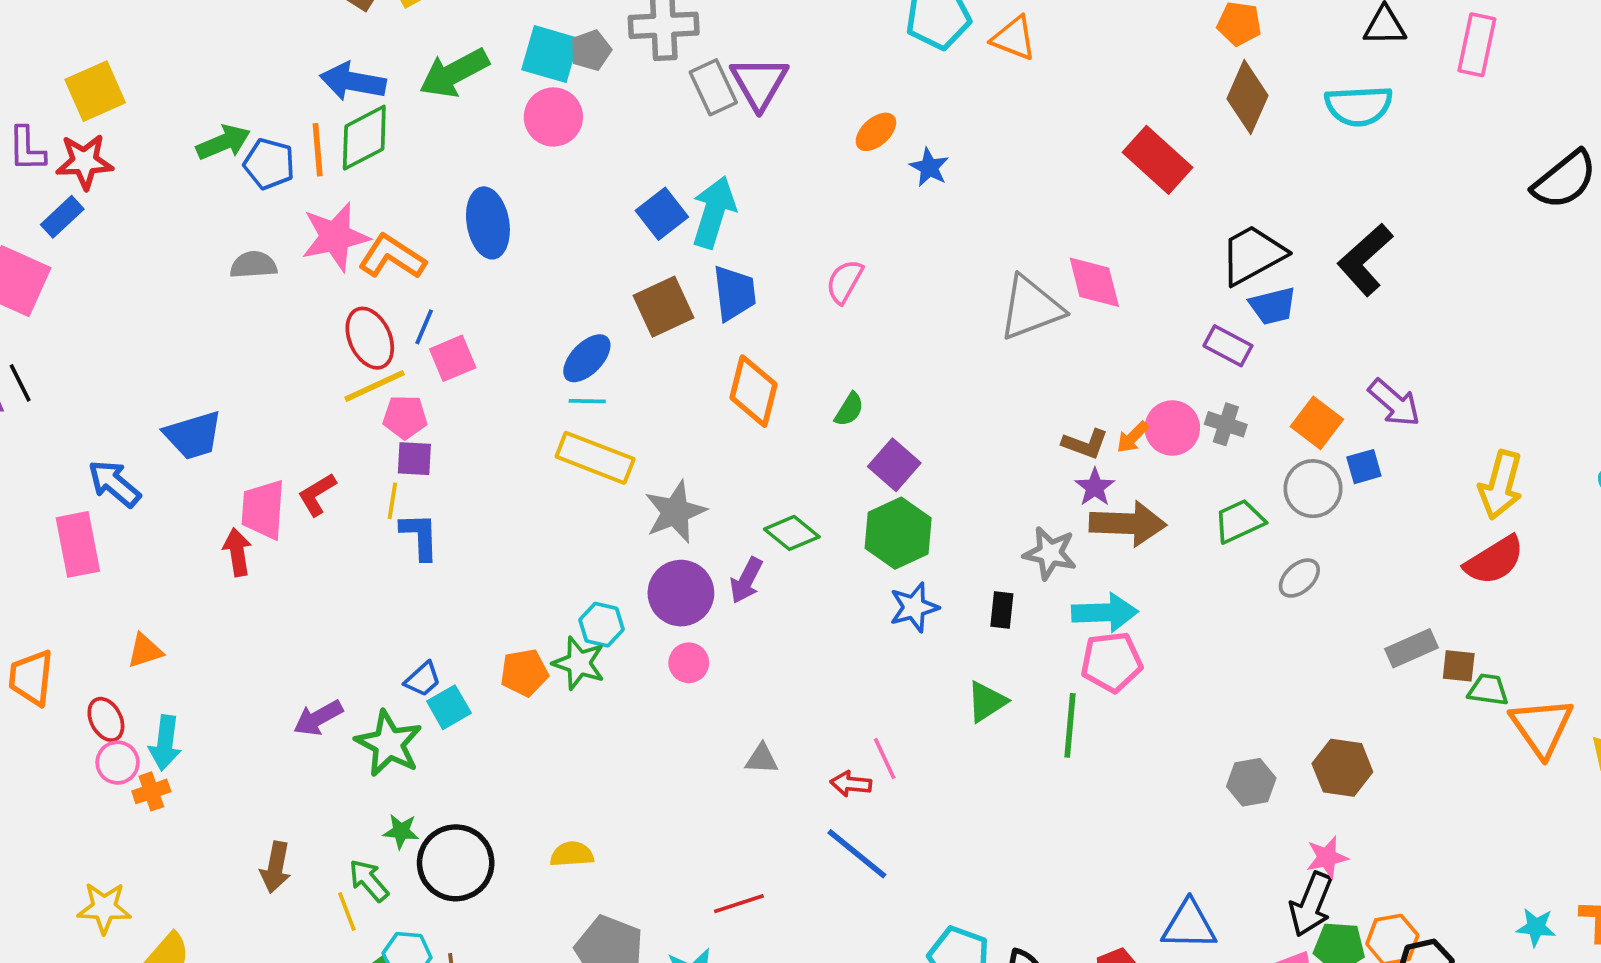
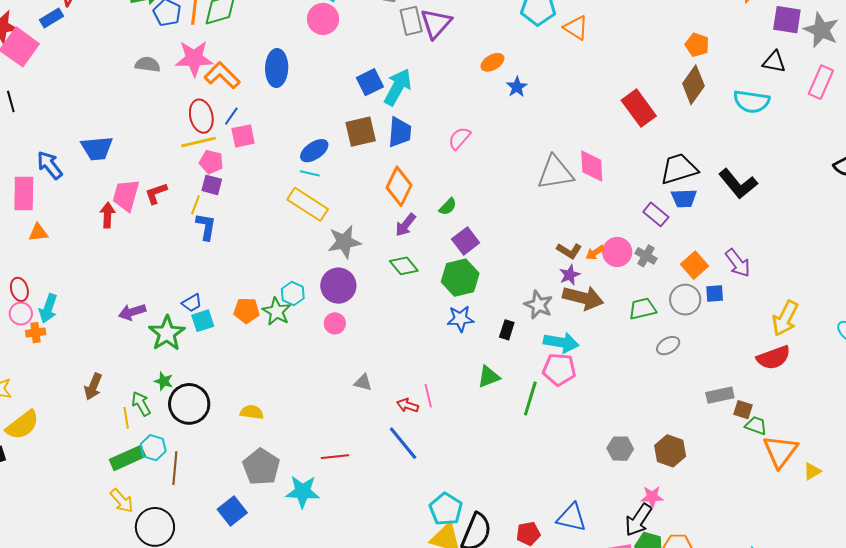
black L-shape: (1365, 260) -> (738, 184), turned -99
purple arrow: (746, 580) -> (406, 225), moved
orange triangle: (145, 651) -> (38, 233), moved

